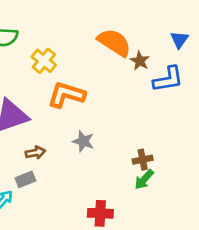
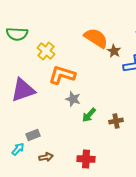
gray star: (83, 141) -> (73, 99), moved
brown arrow: (35, 153) -> (46, 157), moved
green arrow: (144, 179) -> (89, 115), moved

